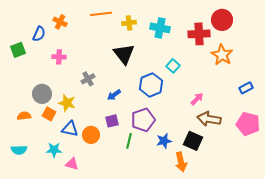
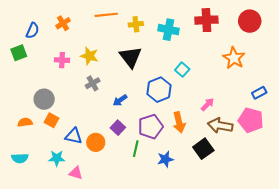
red circle: (222, 20) -> (250, 21), moved
orange cross: (60, 22) -> (63, 23), turned 32
blue semicircle: (39, 34) -> (32, 31), moved
red cross: (199, 34) -> (206, 20), moved
yellow star: (67, 103) -> (89, 56), moved
purple square: (112, 121) -> (118, 128), turned -32
pink pentagon: (248, 124) -> (251, 120), moved
blue star: (164, 141) -> (165, 159), moved
black square: (193, 141) -> (203, 149), turned 30
orange arrow: (181, 162) -> (179, 122), moved

